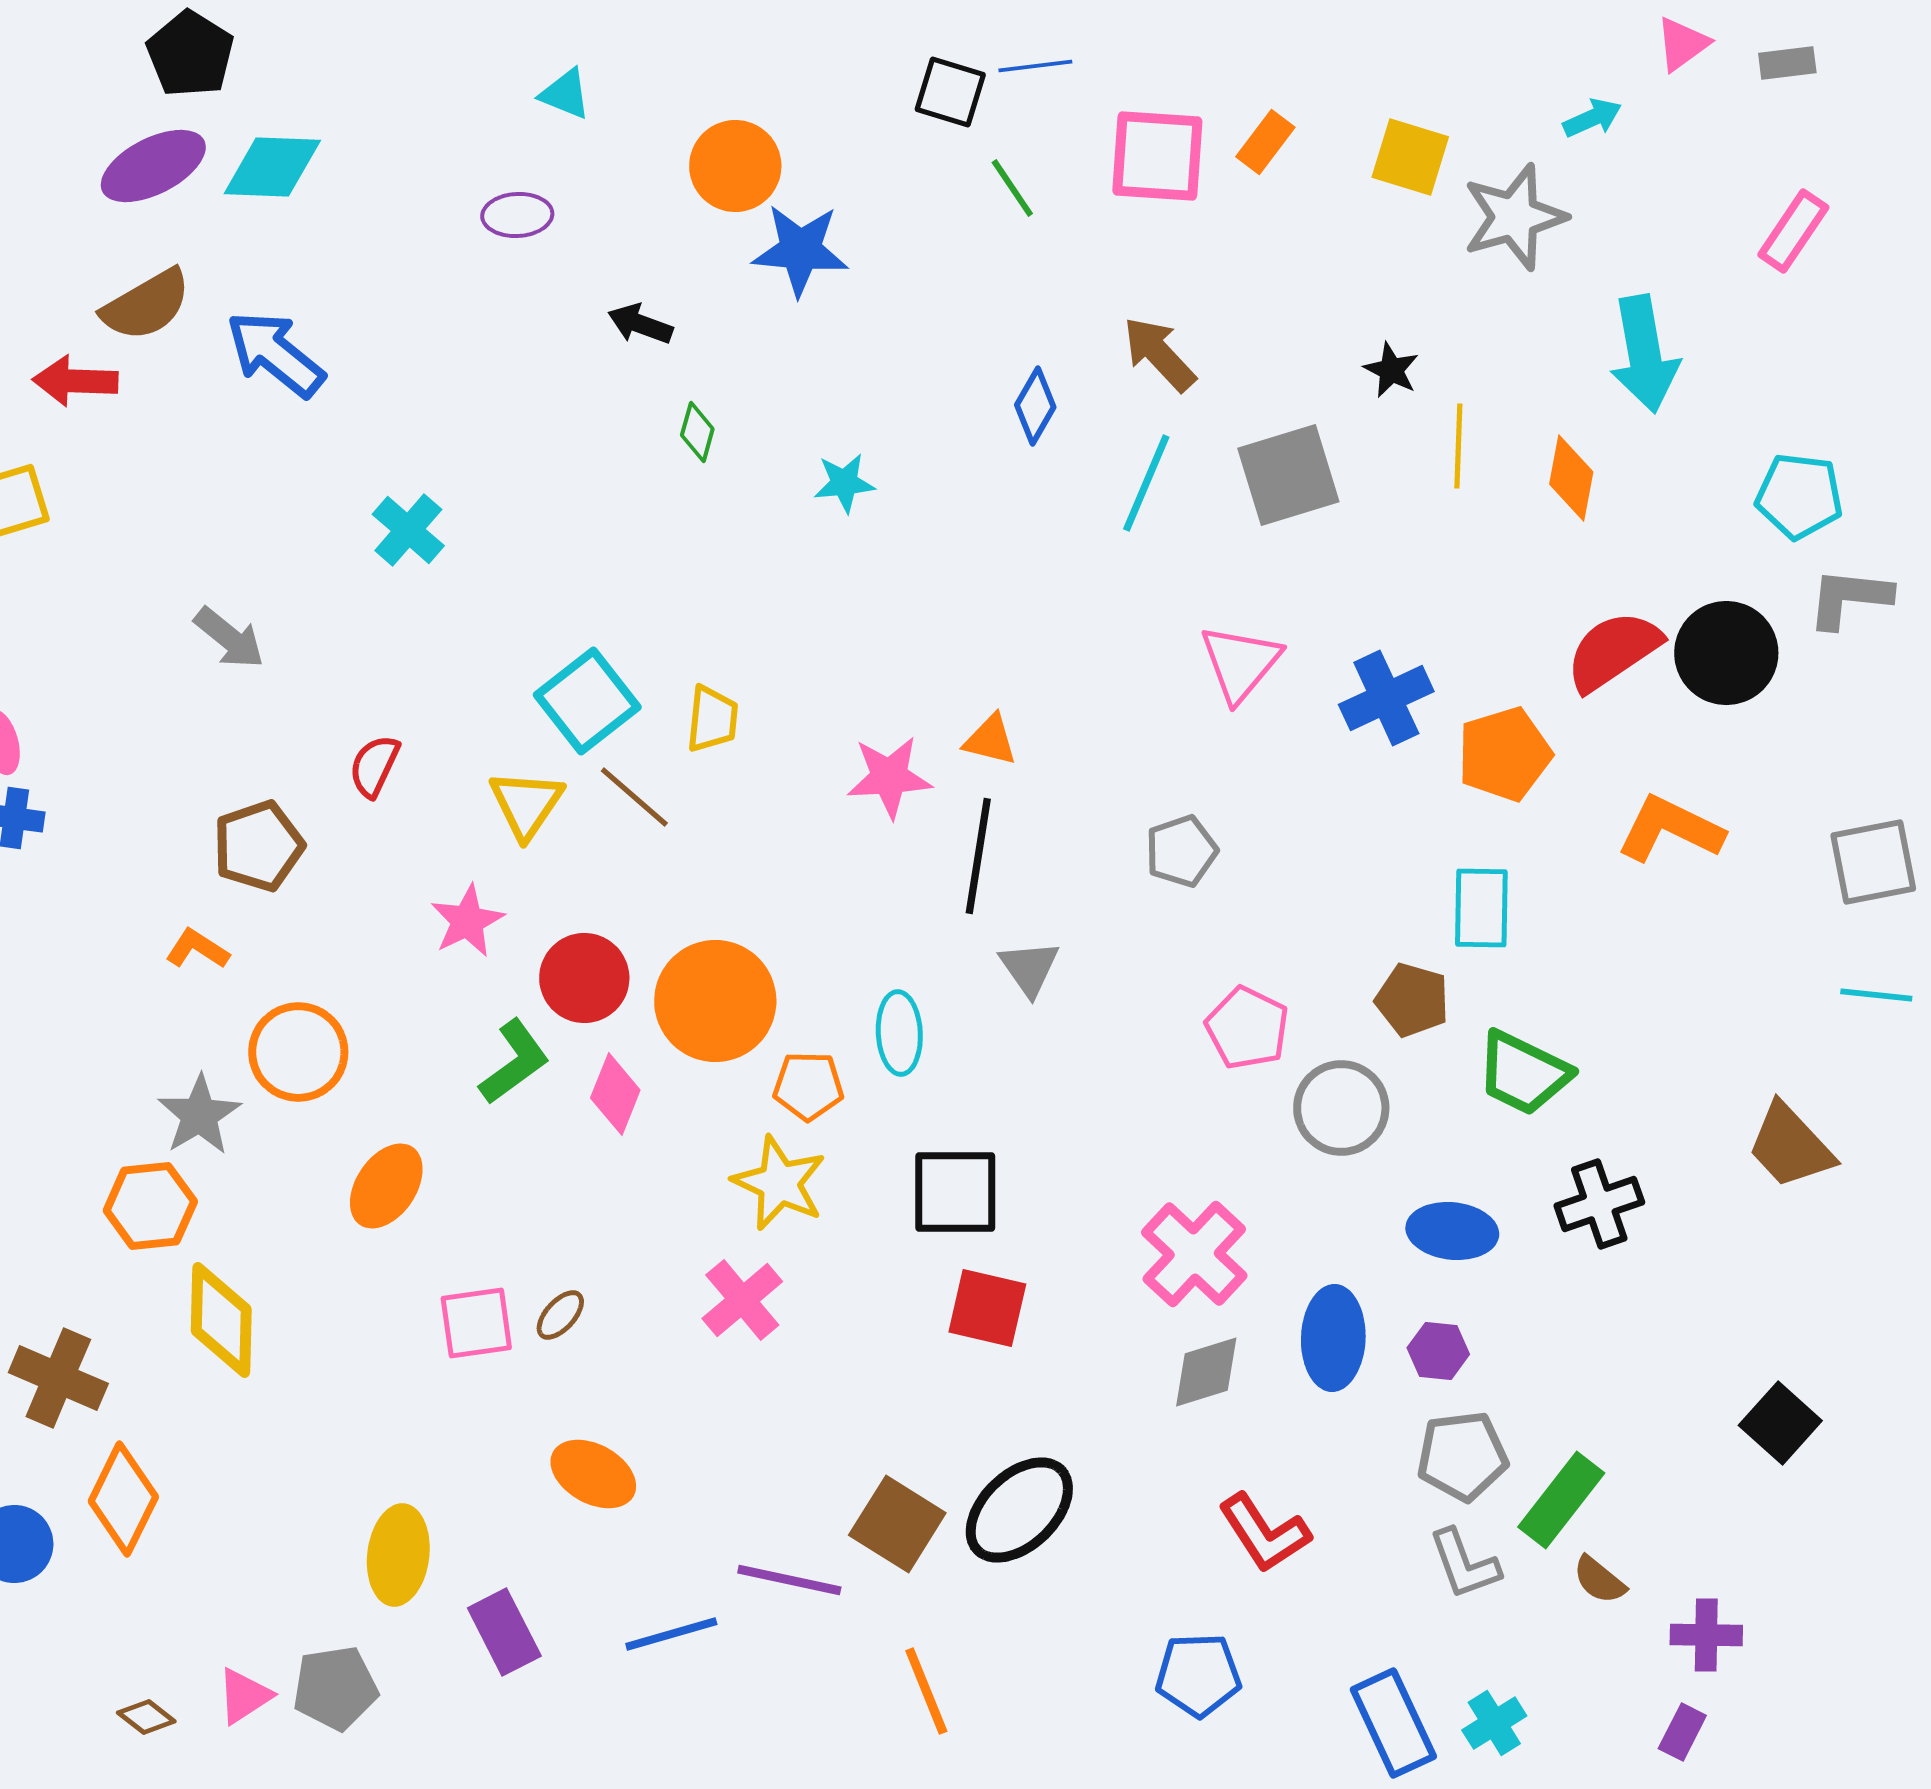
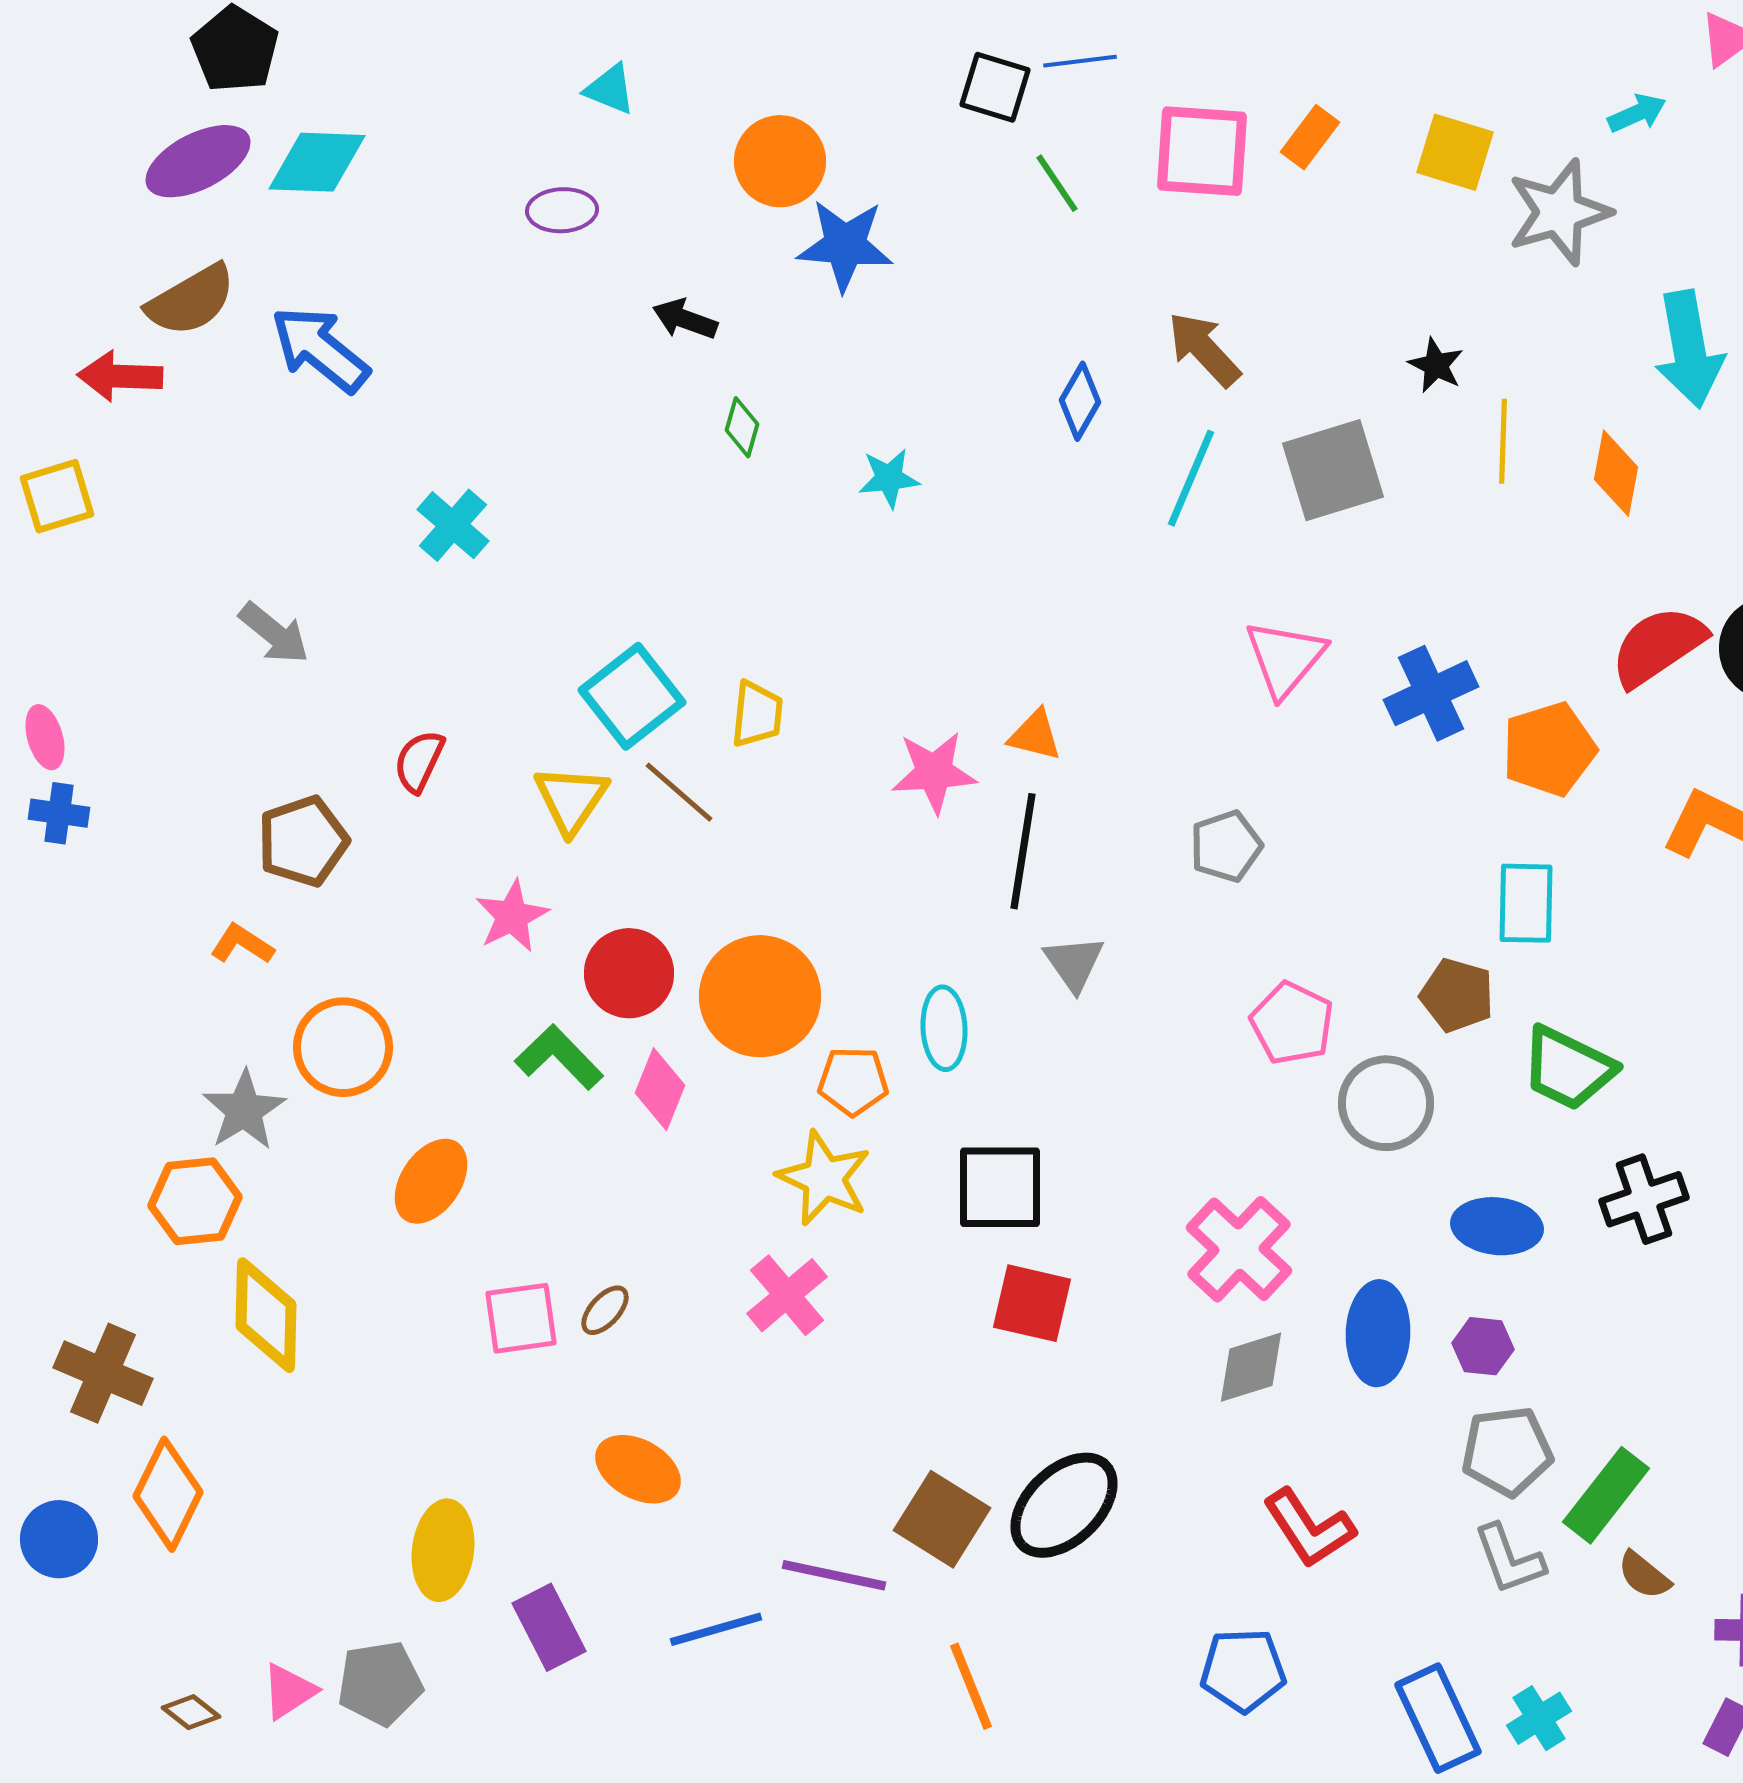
green L-shape: (514, 1062) -> (559, 1057), turned -98

